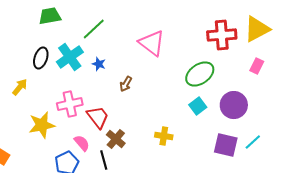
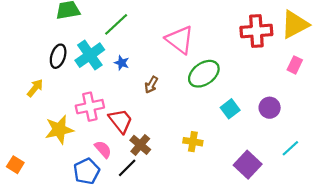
green ellipse: (200, 74) -> (204, 74), moved
purple circle: (234, 105) -> (270, 108), size x0.7
purple square: (226, 145) -> (248, 165), moved, turned 30
black line: (104, 160) -> (127, 168), turned 60

